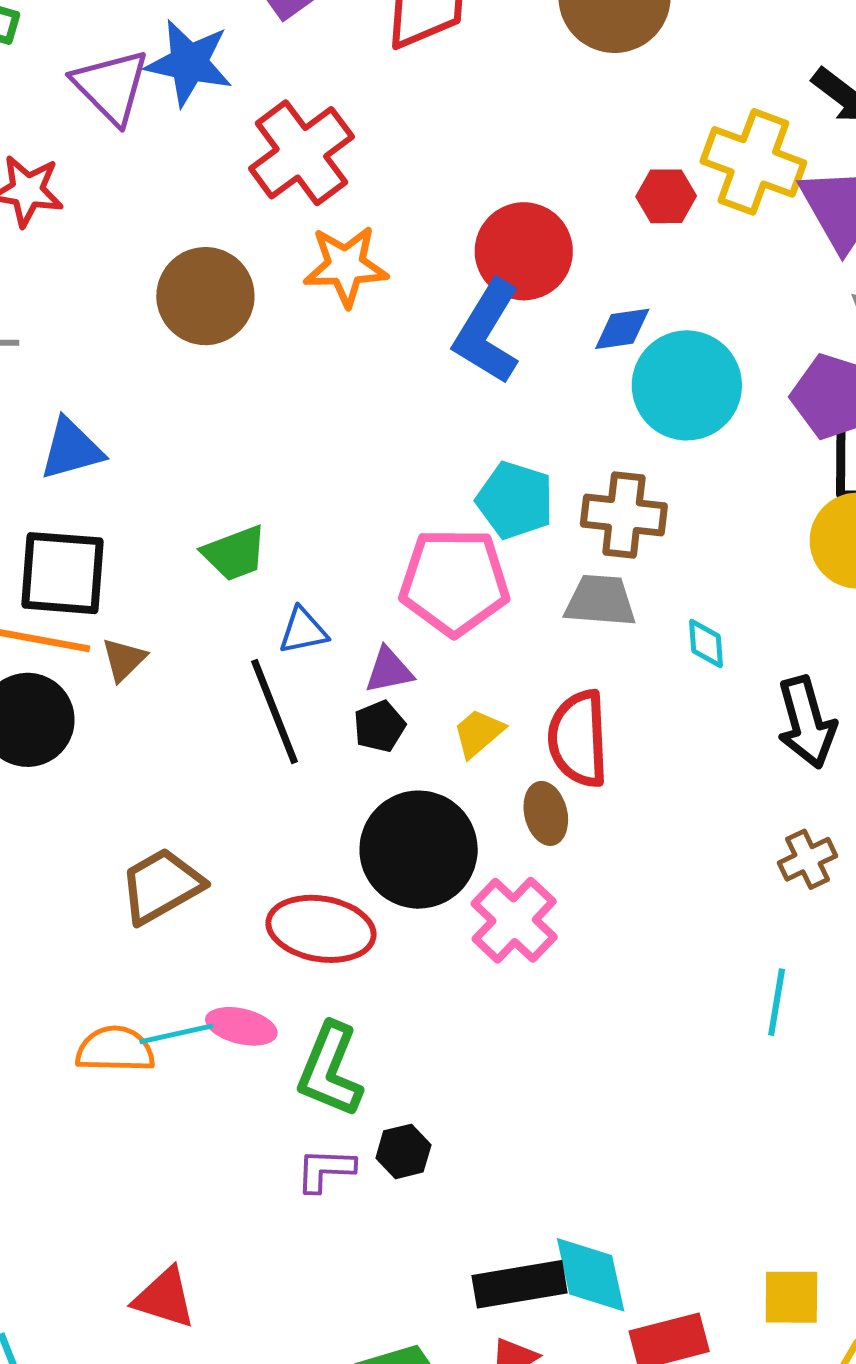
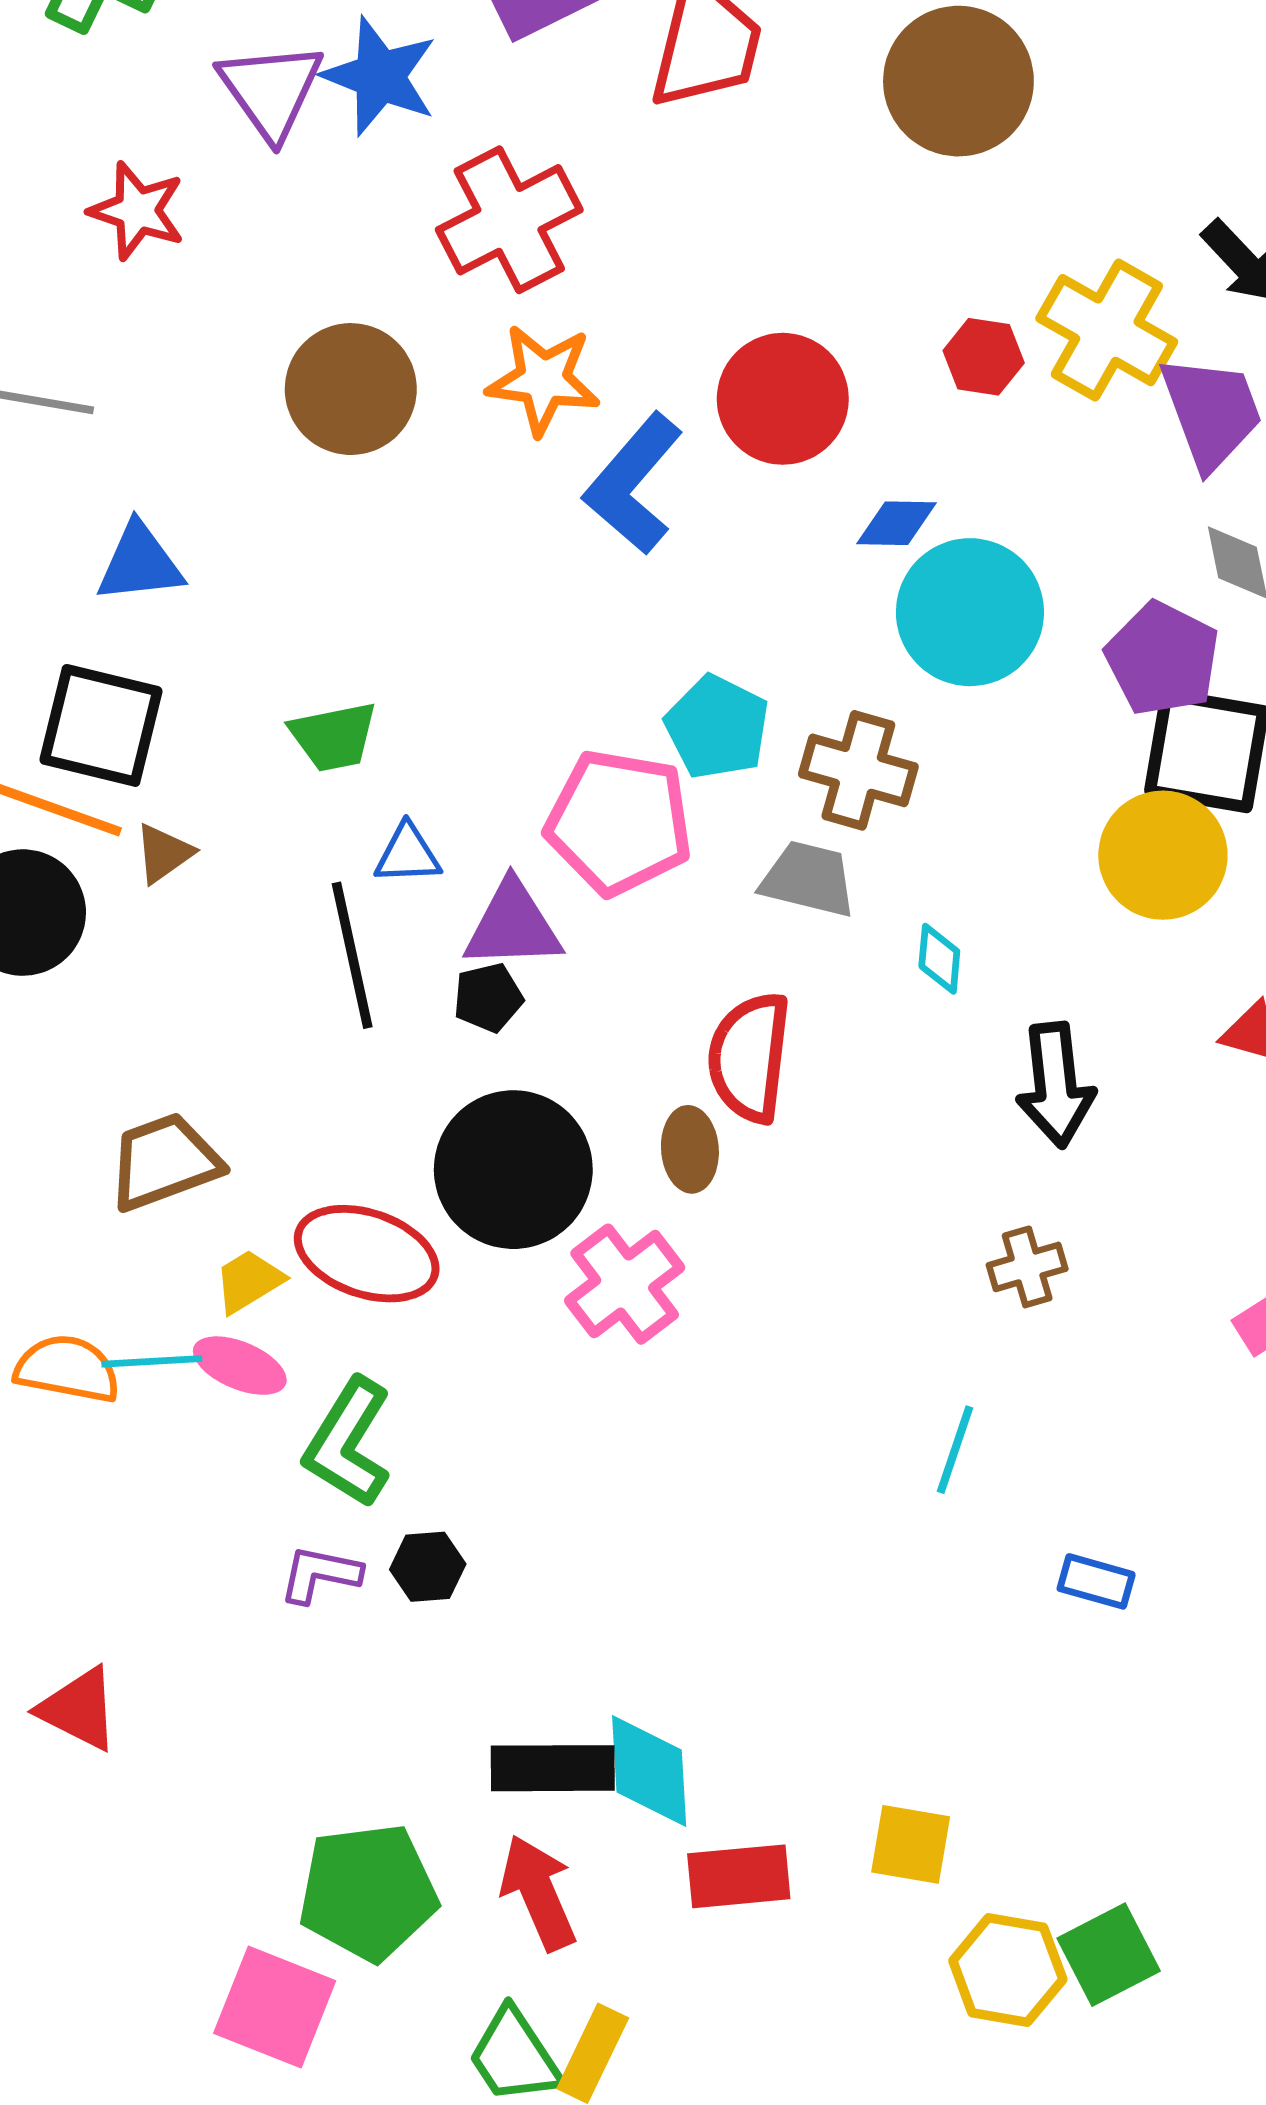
blue L-shape: (487, 332) -> (633, 484), moved
purple triangle: (389, 670) -> (513, 925), size x1.5
yellow trapezoid: (478, 733) -> (249, 1281), moved

